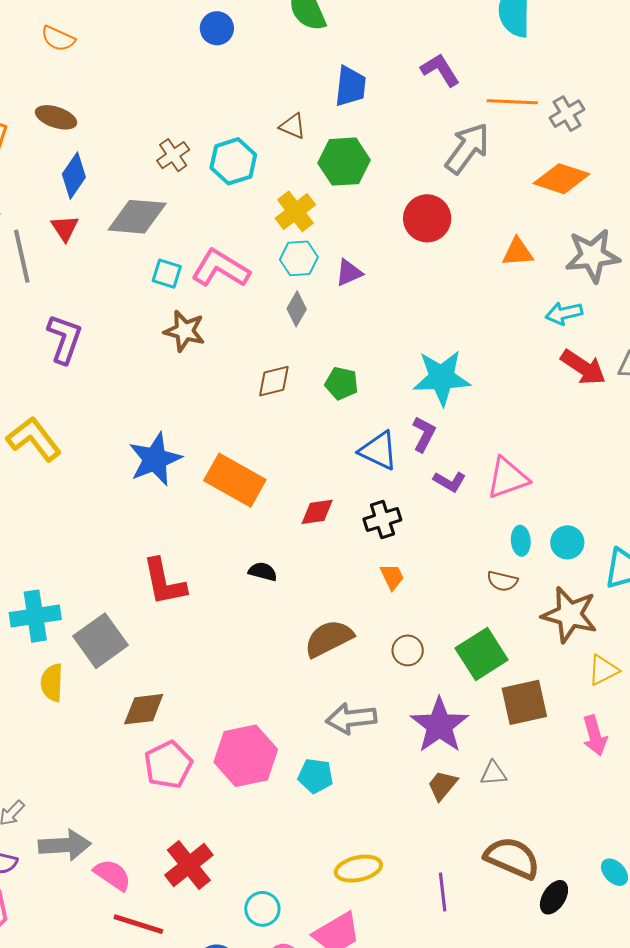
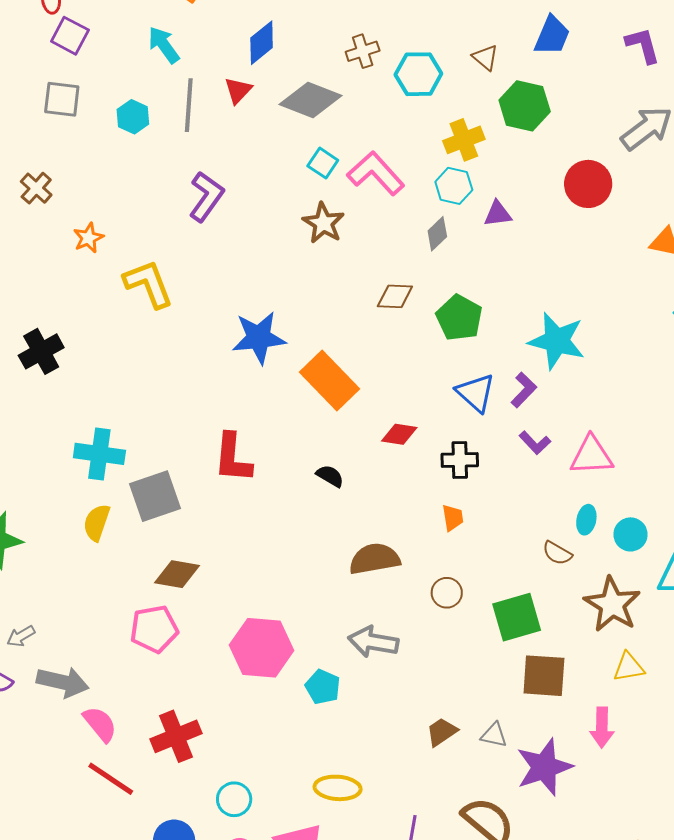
green pentagon: (342, 383) -> (459, 318), size x1.4
purple star: (439, 725) -> (544, 767), moved
pink pentagon: (168, 765) -> (154, 629), moved

